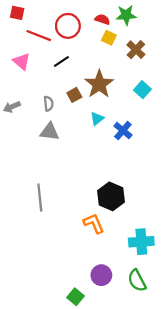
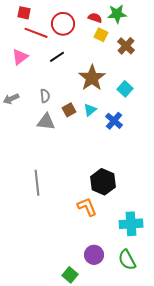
red square: (17, 13) -> (24, 13), moved
pink triangle: (21, 62) -> (20, 57), turned 42
cyan square: (142, 90) -> (125, 89), moved
brown square: (74, 95) -> (69, 110), moved

